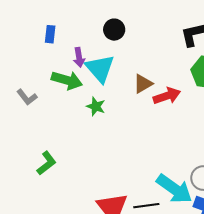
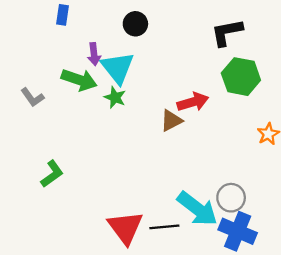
blue rectangle: (50, 34) -> (62, 15), moved
brown triangle: (143, 84) -> (171, 121), moved
green star: (96, 106) -> (115, 97), moved

